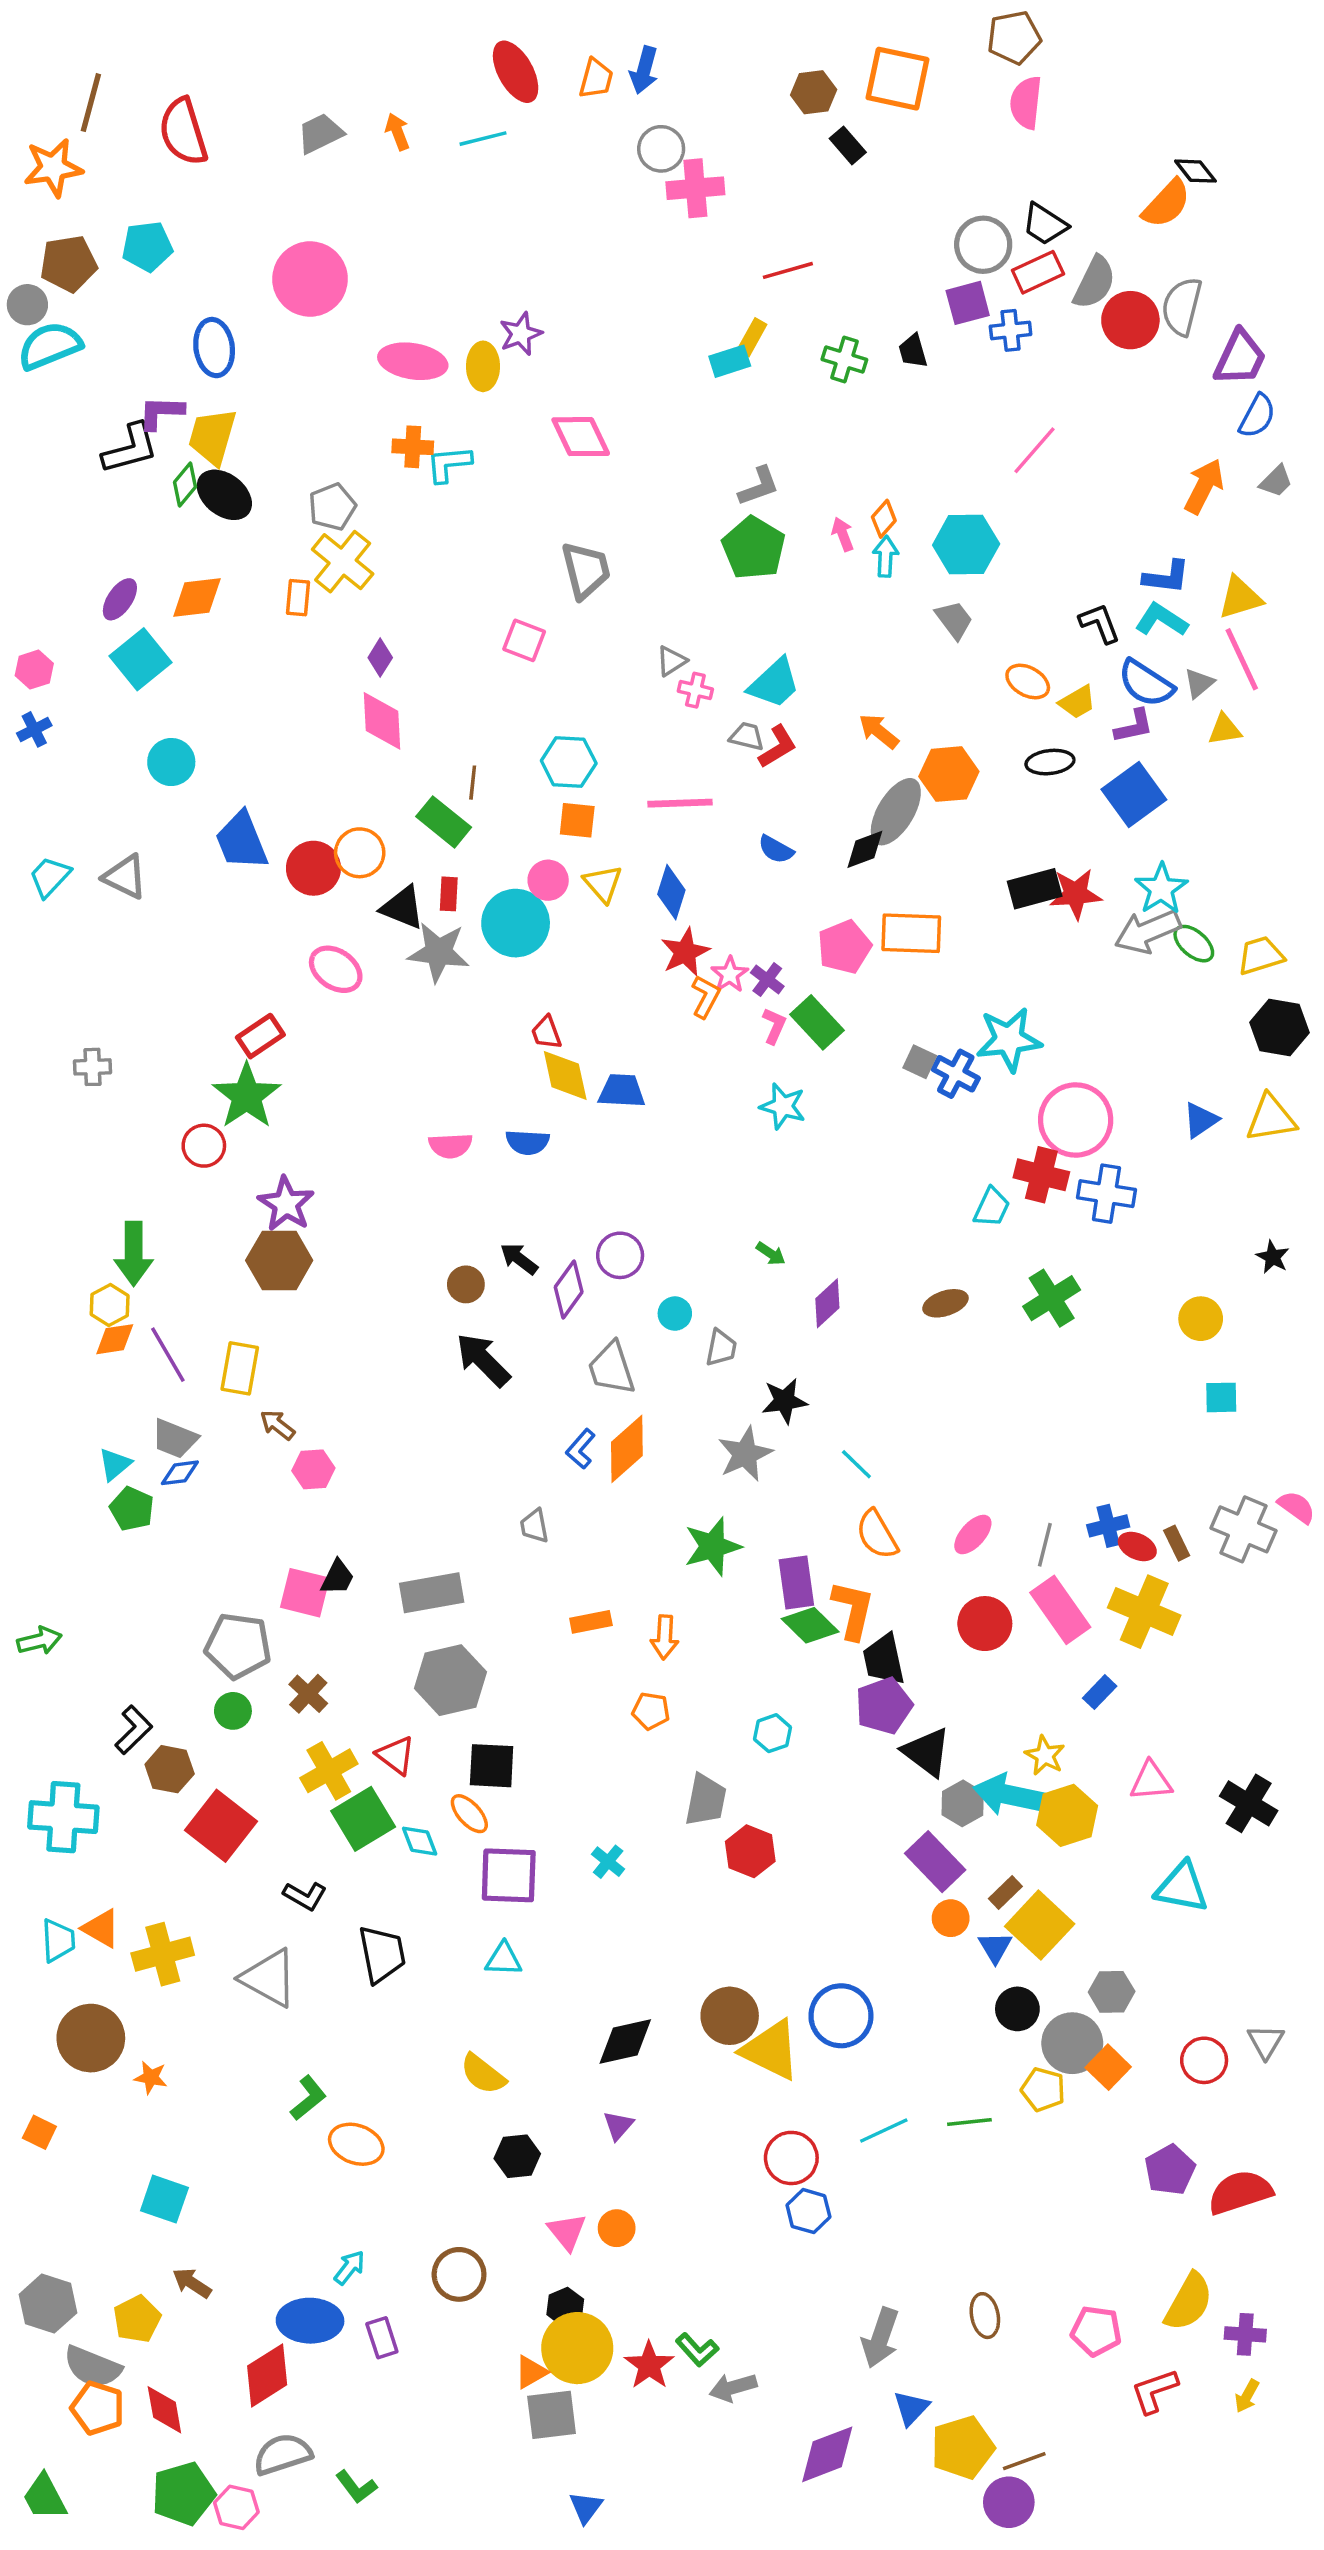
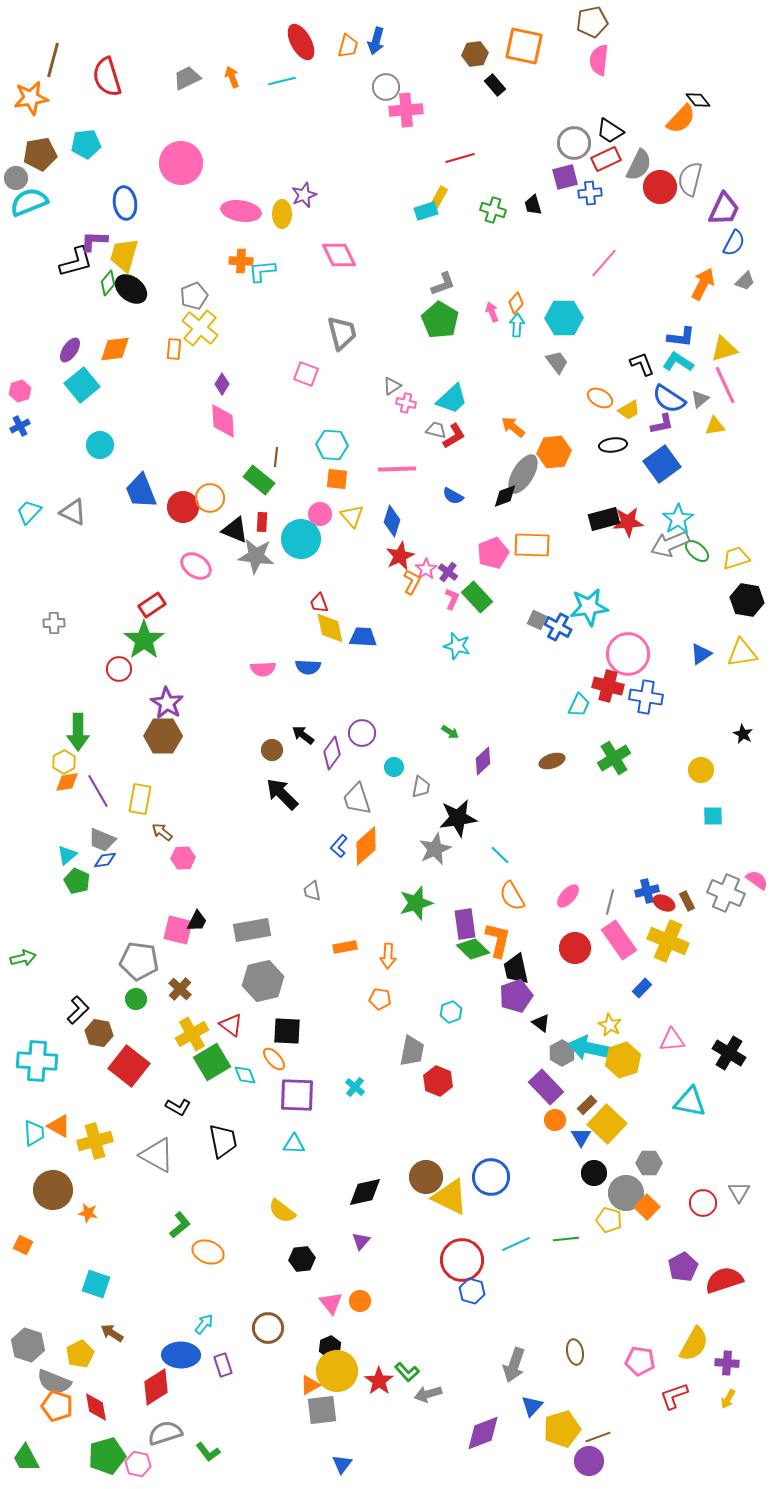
black star: (784, 1401) -> (458, 818), size x1.4
black triangle: (927, 1752) -> (541, 1023), size x0.6
red circle: (791, 2158) -> (462, 1260), size x1.4

